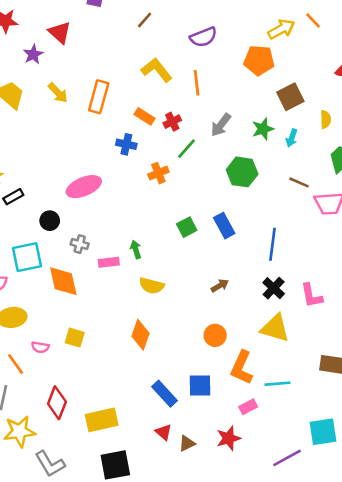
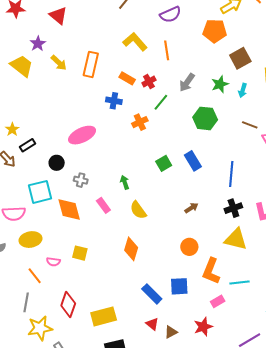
purple star: (33, 54) -> (38, 44), moved
pink rectangle: (109, 262) -> (103, 205), moved, turned 63
yellow semicircle: (152, 286) -> (138, 210), turned 42
black cross: (274, 288) -> (233, 208), turned 30

